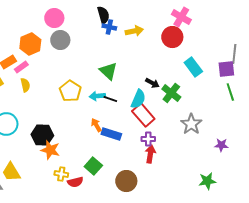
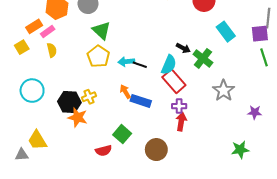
green triangle: (108, 71) -> (101, 30), moved
yellow cross: (61, 174) -> (89, 97), moved, turned -32

